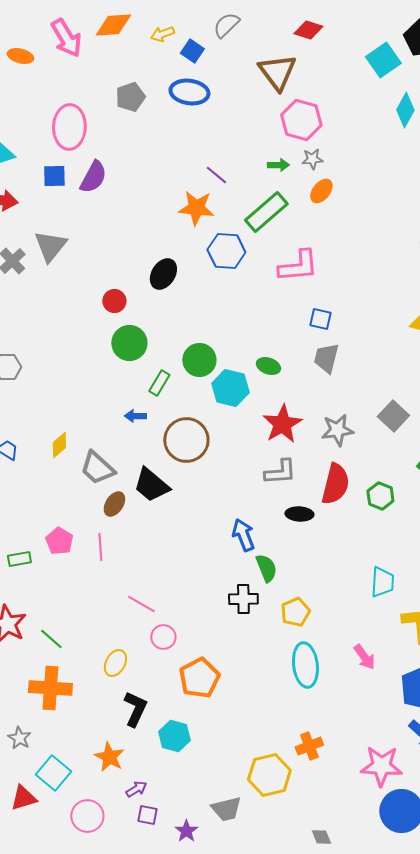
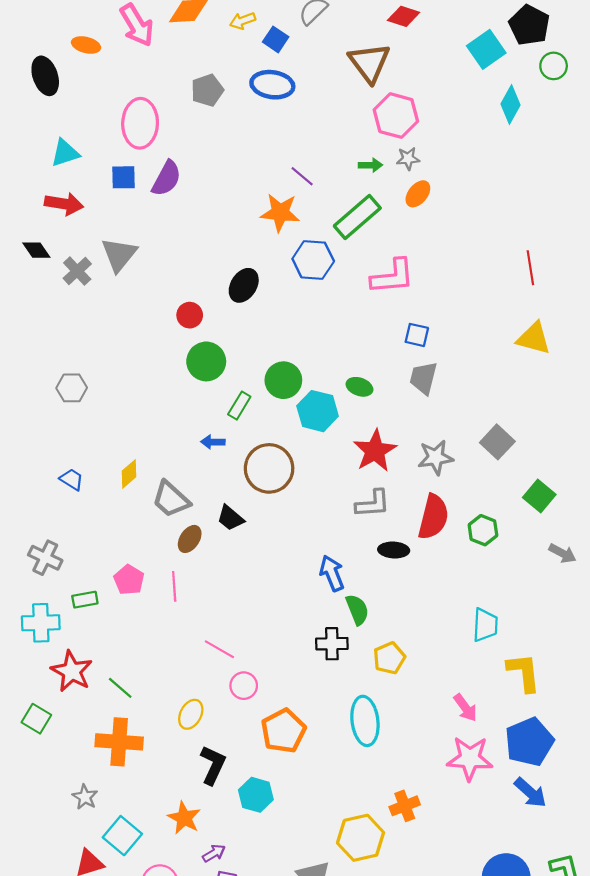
black trapezoid: (151, 485) -> (230, 518), size x0.7
cyan ellipse: (305, 665) -> (365, 721), moved
pink star: (381, 766) -> (470, 758), moved

